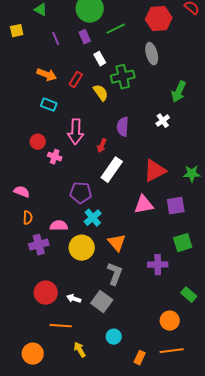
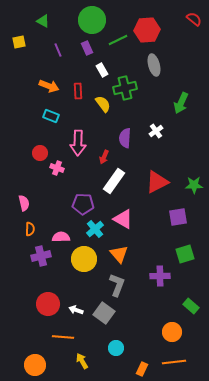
red hexagon: (159, 19) -> (147, 30), moved
red rectangle: (76, 80) -> (78, 91), turned -35
white cross: (163, 121) -> (156, 131), moved
pink semicircle: (22, 192) -> (24, 203), turned 56
pink triangle: (144, 205) -> (123, 219), moved, turned 40

